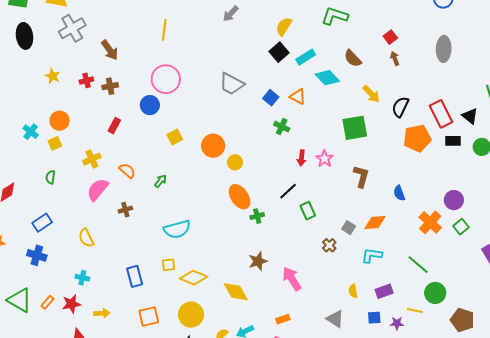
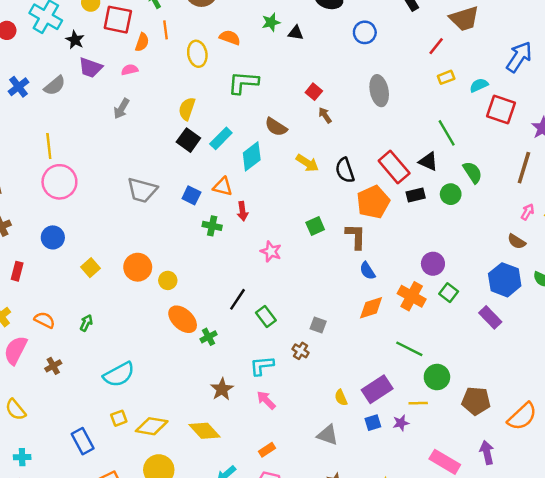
cyan diamond: (327, 78) -> (252, 156), turned -70
pink circle: (166, 79) -> (59, 182), moved
black semicircle: (400, 107) -> (345, 170), turned -30
green square: (355, 128) -> (315, 226), moved, size x0.6
red arrow: (301, 158) -> (243, 211), moved
brown L-shape: (361, 176) -> (356, 236), moved
orange diamond: (375, 222) -> (371, 308), moved
cyan L-shape: (372, 255) -> (262, 366), moved
pink arrow: (292, 279) -> (266, 400), size x0.7
purple rectangle: (384, 291) -> (377, 389), size x1.4

